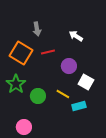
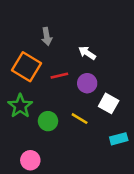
white arrow: (76, 36) -> (87, 53), moved
red line: (48, 52) -> (59, 76), moved
cyan rectangle: (79, 106) -> (119, 139), moved

